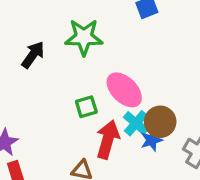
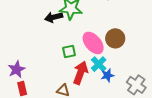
black arrow: (33, 55) -> (54, 17), moved, turned -144
brown circle: (160, 122) -> (115, 38), moved

